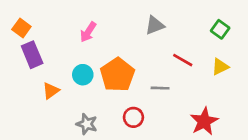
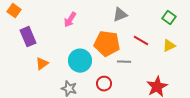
orange square: (21, 28) -> (14, 11), moved
cyan circle: (83, 75) -> (80, 61), moved, size x1.5
orange pentagon: (117, 75) -> (107, 44), moved, turned -30

